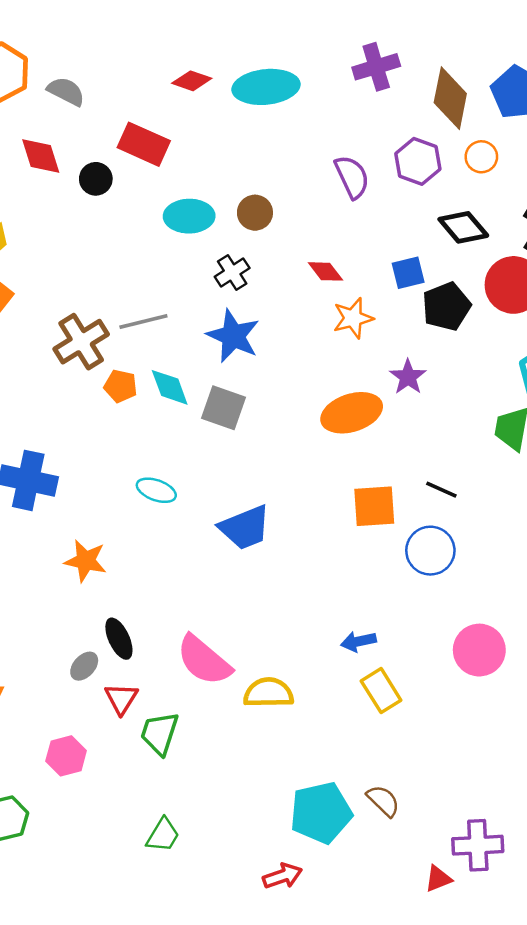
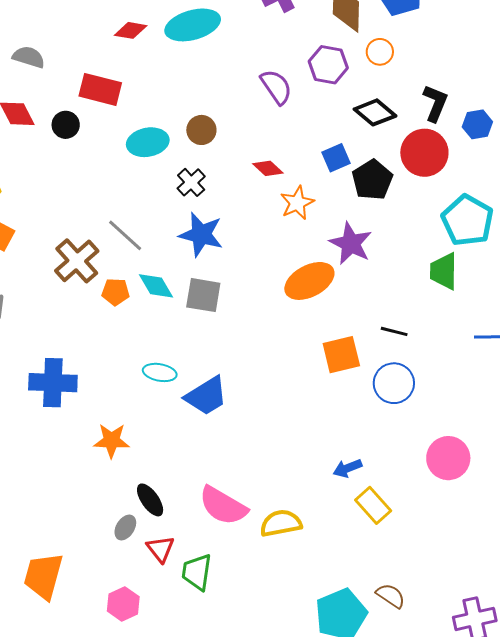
gray line: (143, 321) -> (125, 235), turned 66
purple star: (408, 377) -> (351, 243), size x1.4
blue trapezoid: (245, 528) -> (206, 396), moved

